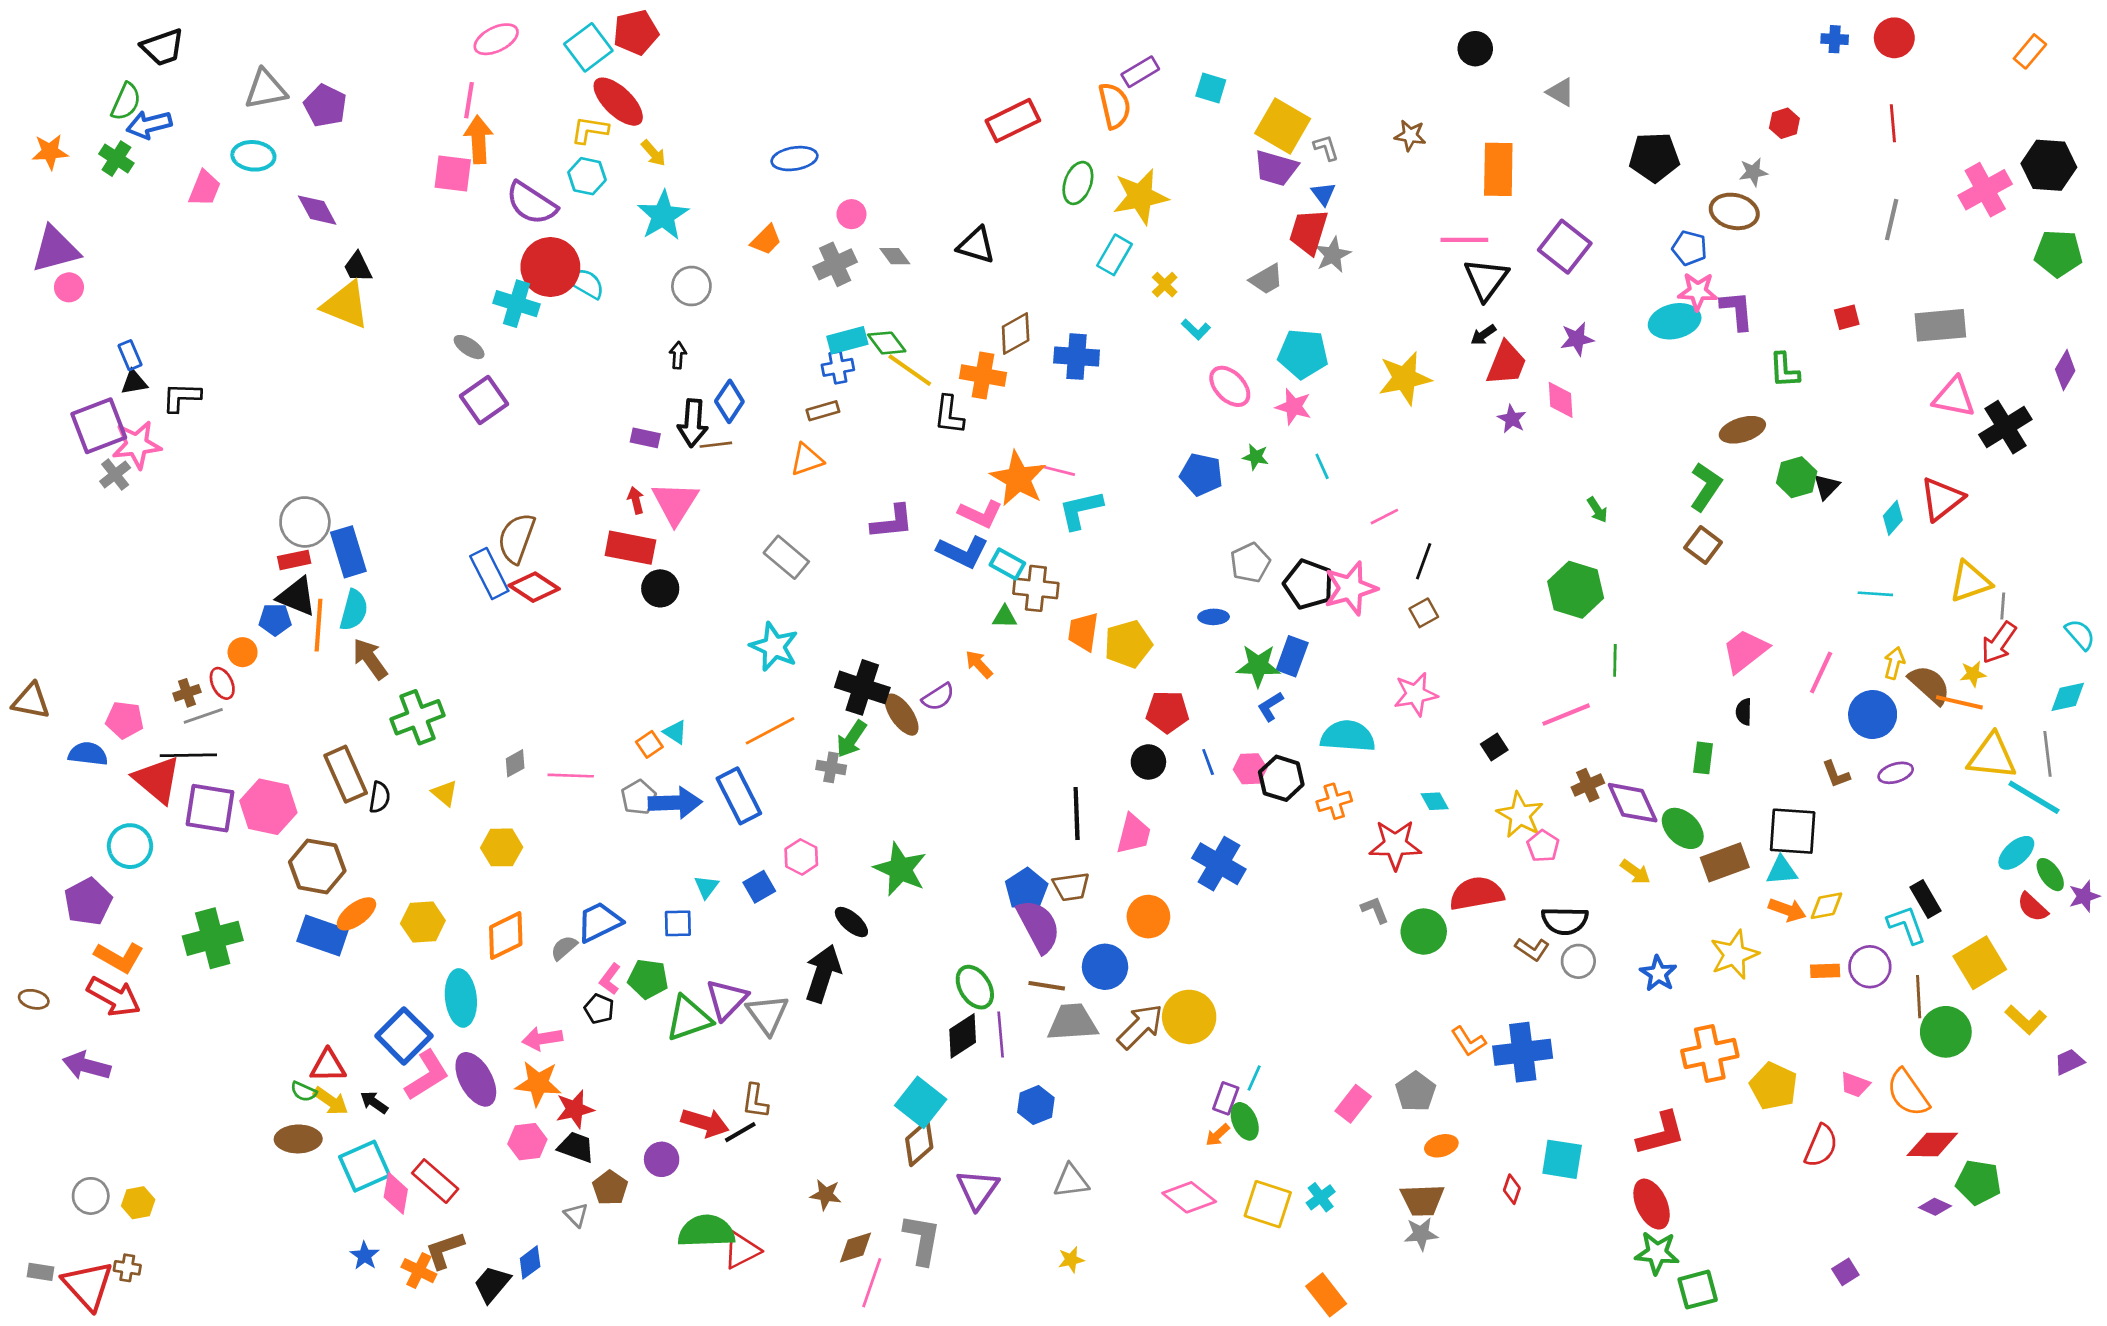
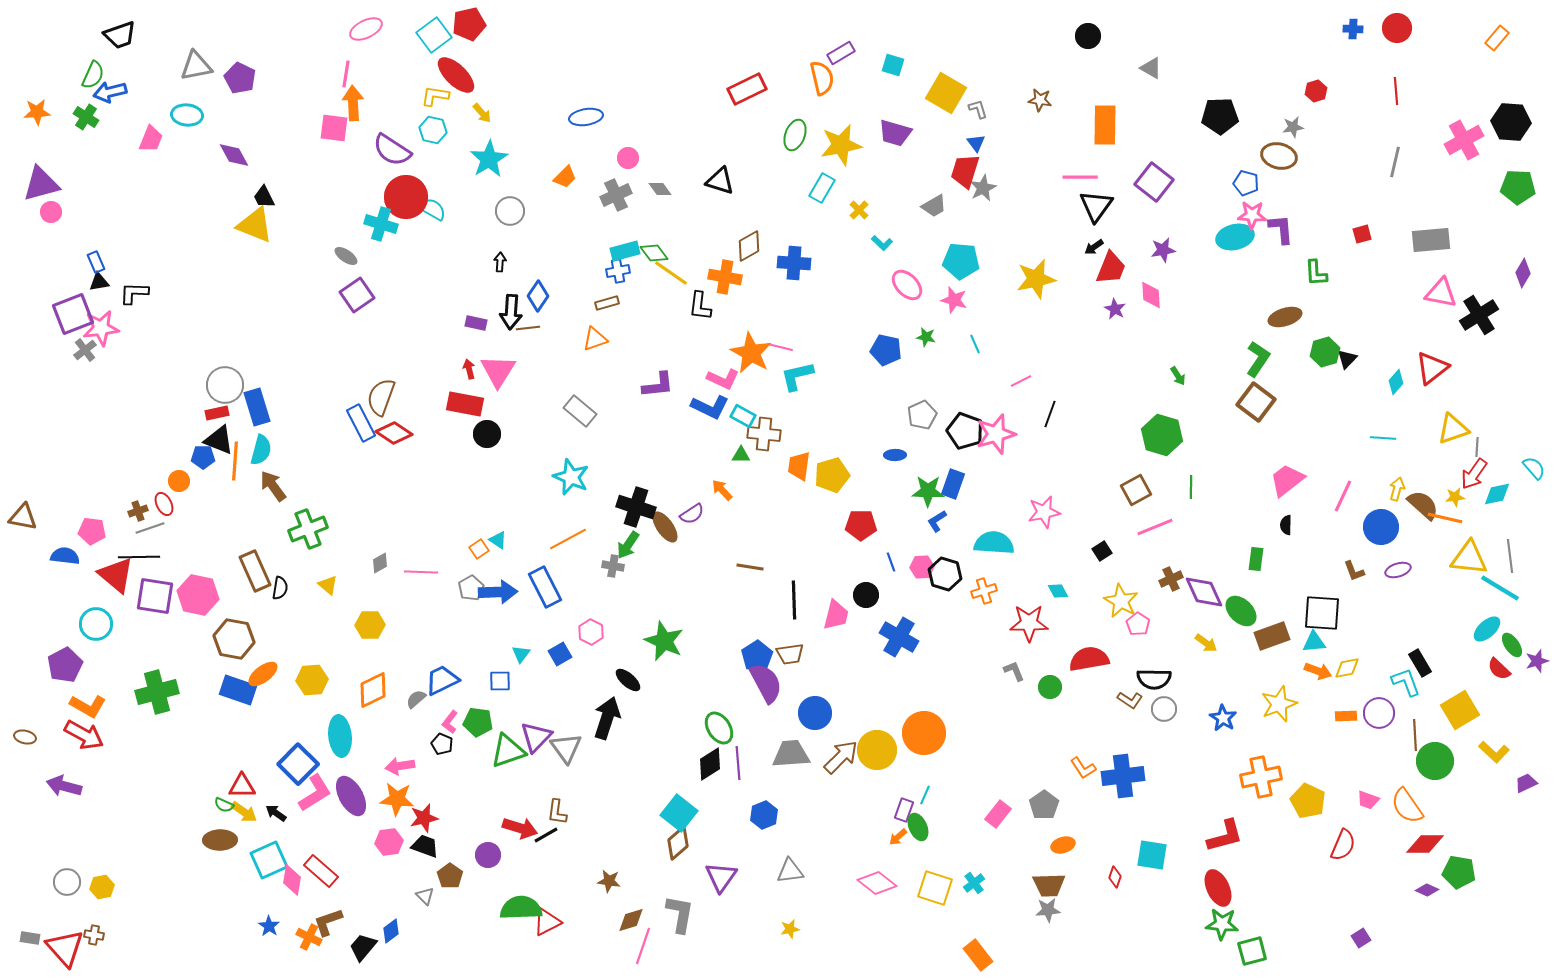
purple trapezoid: (1276, 168) -> (895, 133), moved
brown square: (1703, 545) -> (1256, 402), size x1.4
brown square: (1424, 613) -> (1136, 490), moved, size x1.4
cyan diamond: (2068, 697) -> (1497, 494), moved
black circle: (1148, 762) -> (866, 595), moved
orange circle: (1148, 917) -> (924, 733), moved, size x1.4
green circle: (1424, 932) -> (1050, 687), size x0.7
brown line: (1047, 986) -> (750, 567), moved

